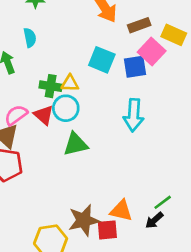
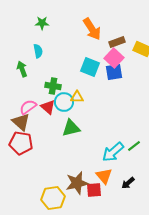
pink square: (152, 51) -> (114, 58), moved
yellow triangle: (70, 83) -> (77, 97), moved
cyan arrow: (134, 115) -> (113, 152), moved, turned 45
green line: (163, 202) -> (134, 146), moved
orange triangle: (121, 211) -> (104, 176), turned 36

